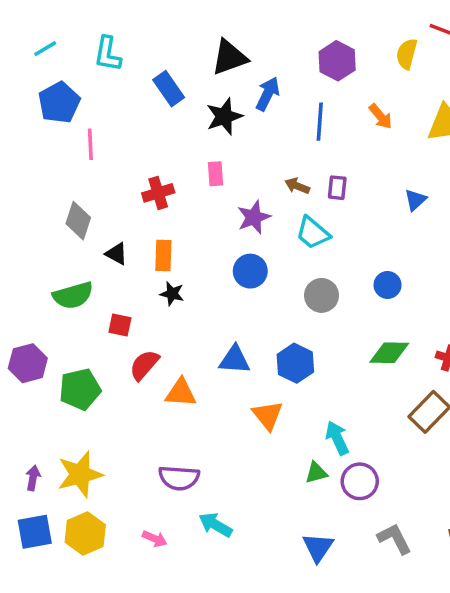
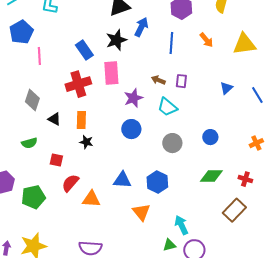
blue rectangle: (169, 89) -> (84, 50), moved
pink rectangle: (215, 174) -> (111, 73), size x1.6
red cross: (158, 193) -> (78, 84), size x1.4
green semicircle: (73, 295) -> (29, 143), size x0.7

